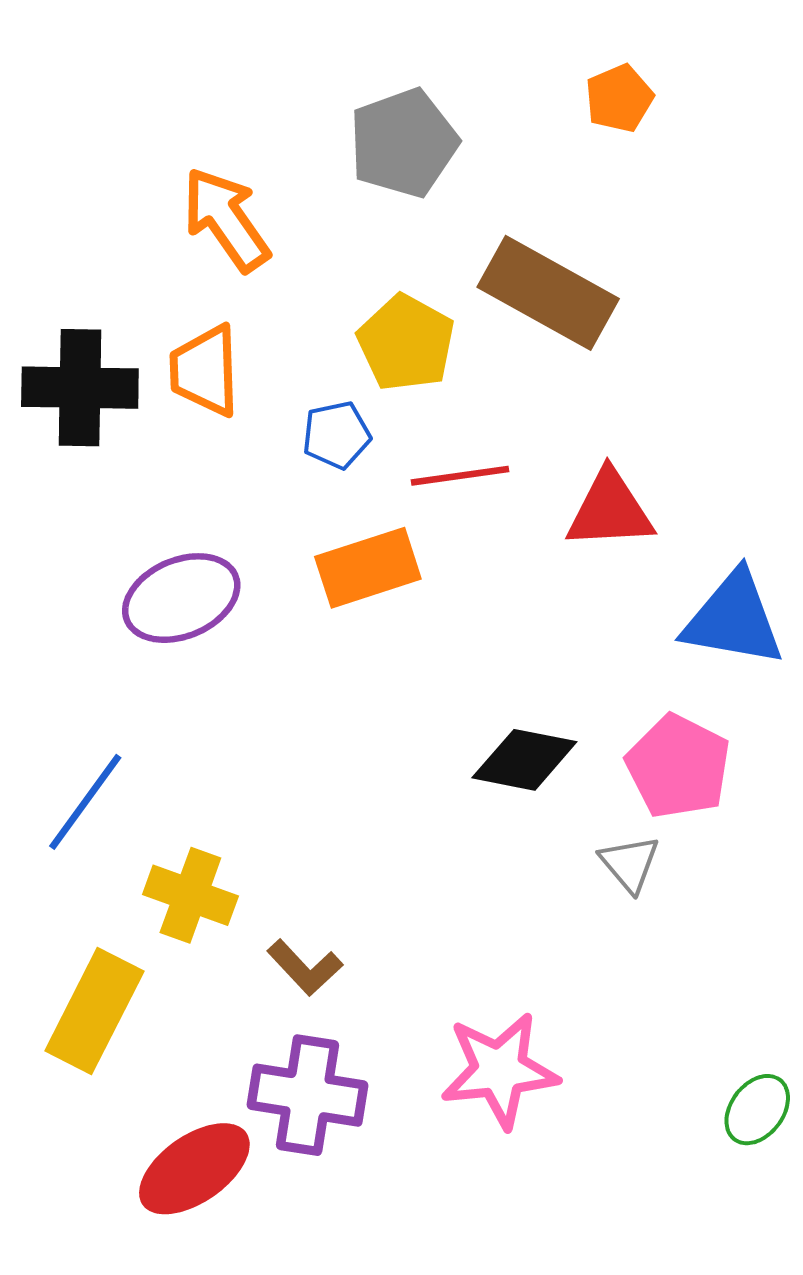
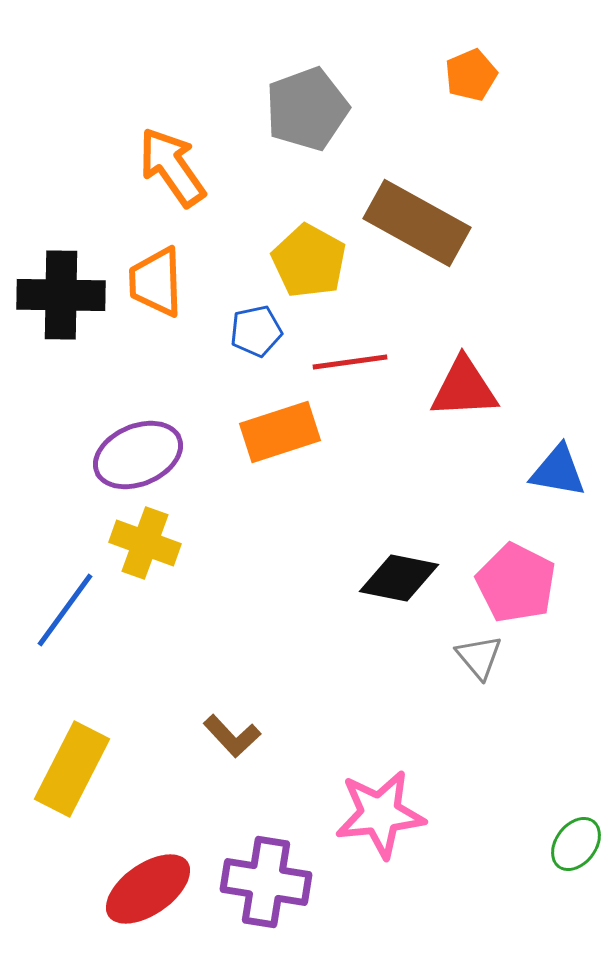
blue triangle: (734, 619) -> (558, 471), size x0.7
yellow cross: (190, 895) -> (145, 543), moved
purple cross: (307, 1095) -> (266, 882), moved

